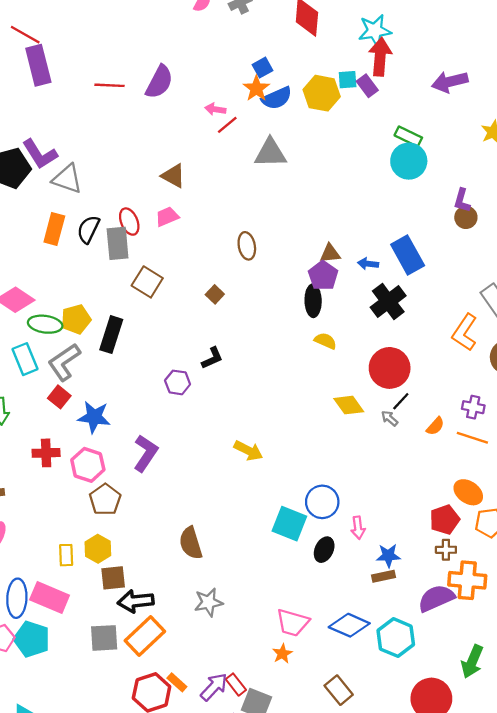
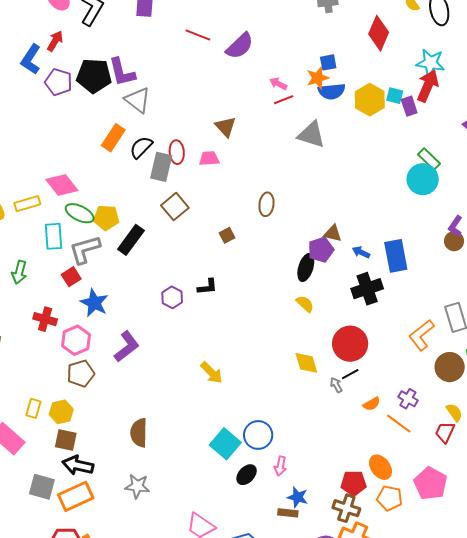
brown cross: (446, 550) -> (346, 508), size x1.5

